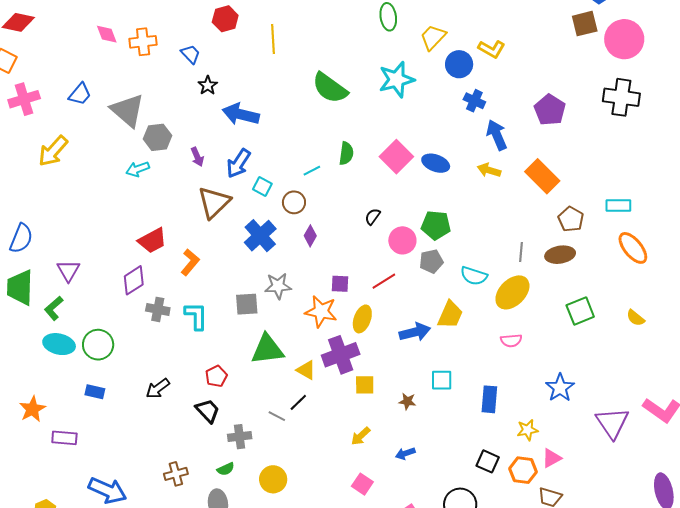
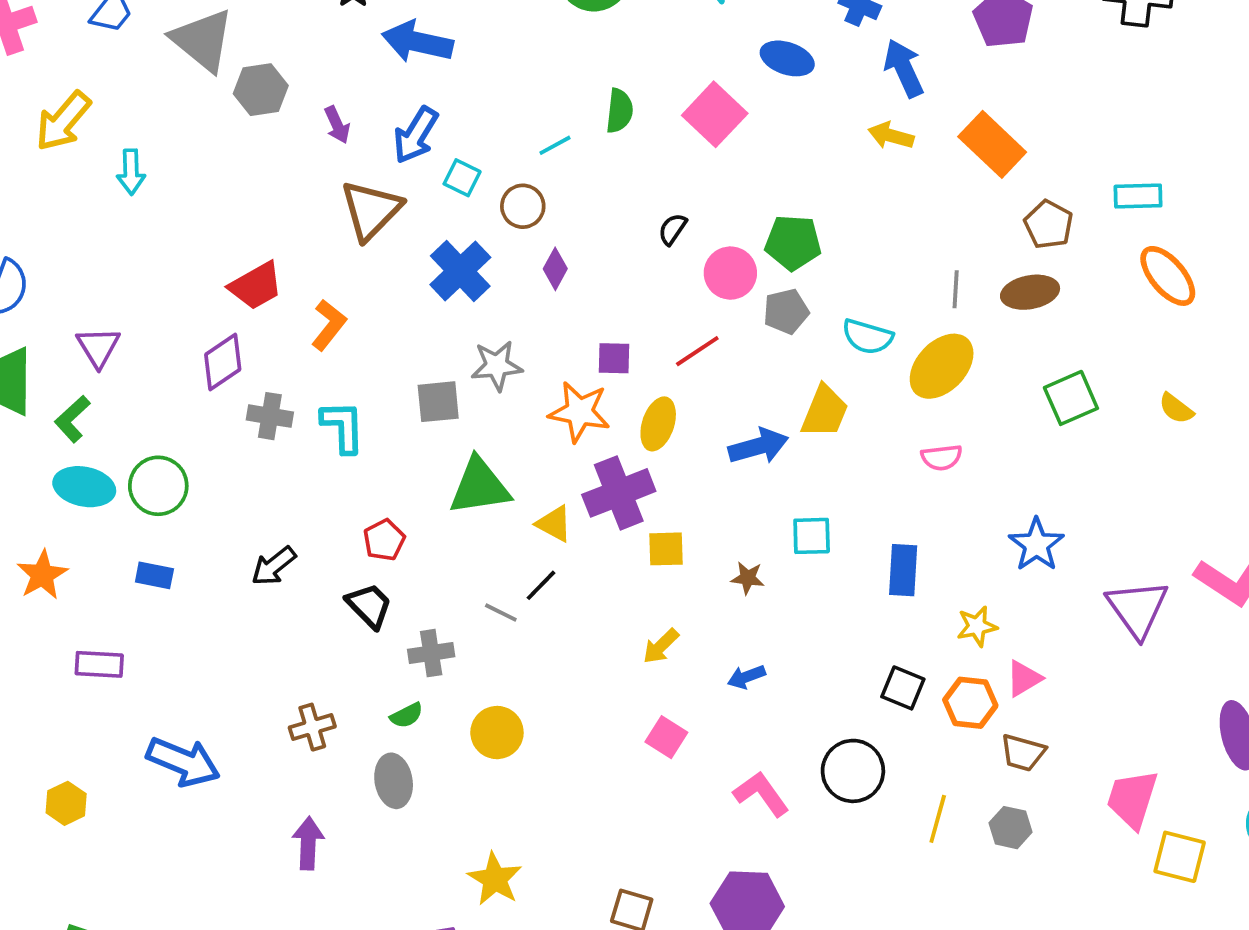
blue ellipse: (436, 163) -> (787, 58), moved
cyan arrow: (138, 169) -> (131, 172), moved, turned -70
orange star: (32, 409) -> (42, 575), moved

